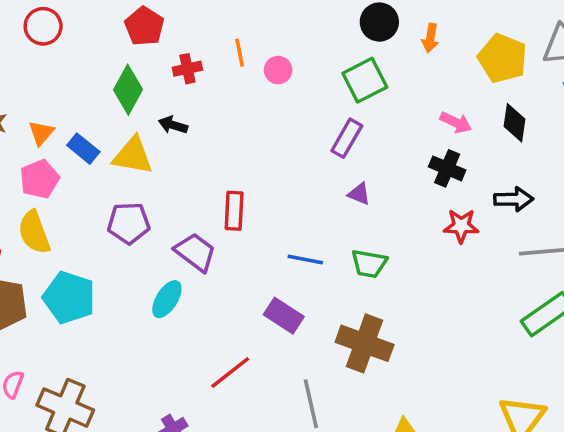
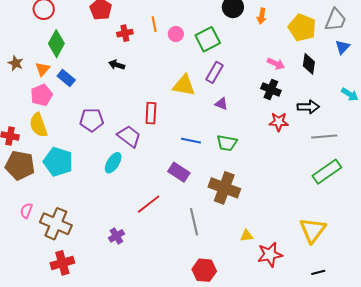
green square: (365, 80) -> (208, 39), moved
green diamond: (128, 90) -> (56, 44), moved
yellow triangle: (133, 156) -> (184, 85), moved

